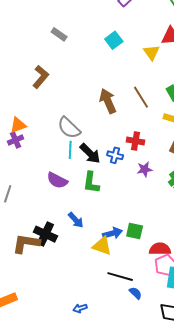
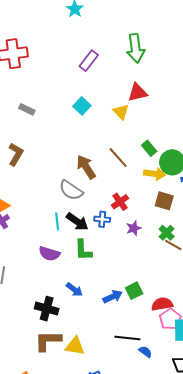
gray semicircle: (69, 128) -> (71, 190), moved
red cross: (136, 141) -> (120, 202), turned -36
green square: (135, 231) -> (134, 291), turned -30
brown L-shape: (26, 243) -> (48, 341), moved
yellow triangle: (102, 246) -> (75, 346), moved

